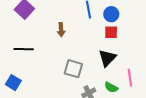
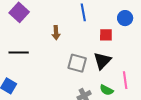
blue circle: (111, 14) -> (125, 18), moved
gray square: (73, 69) -> (77, 63), moved

